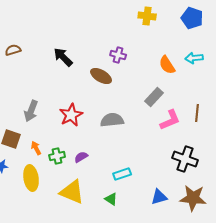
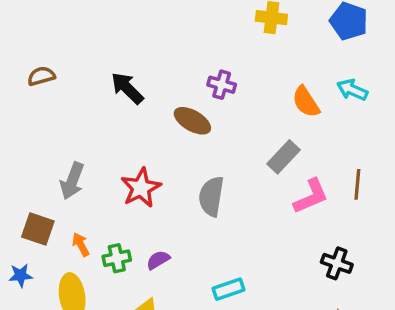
cyan arrow: (194, 58) -> (352, 90), turned 30
gray semicircle: (112, 120) -> (211, 196), turned -75
black cross: (185, 159) -> (337, 263), size x0.7

